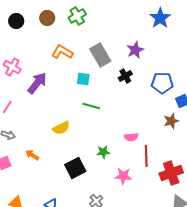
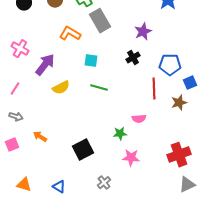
gray rectangle: (100, 55) -> (100, 21), moved
yellow semicircle: (61, 128) -> (61, 88), moved
green star: (103, 152) -> (120, 134), moved
red line: (146, 156) -> (154, 89), moved

